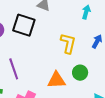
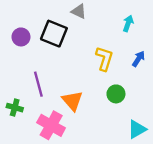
orange triangle: (56, 80) -> (72, 101), moved, turned 48

